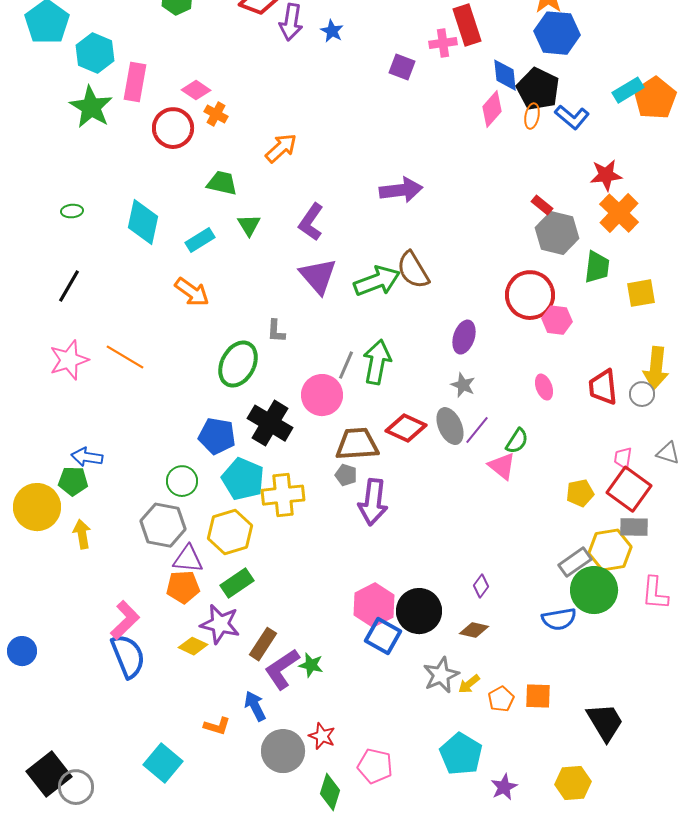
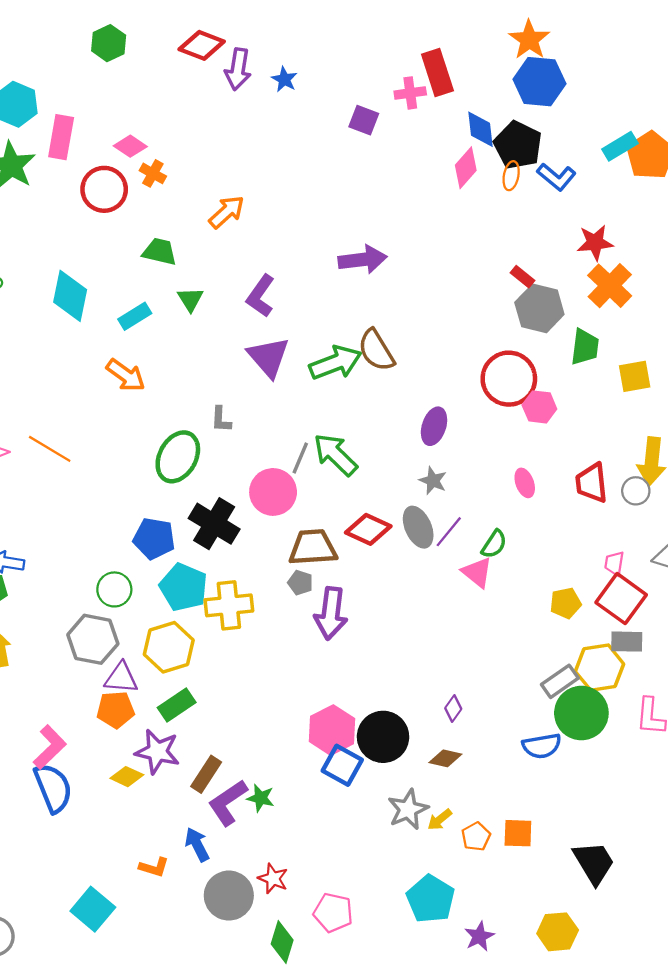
green arrow: (377, 362) -> (335, 455), turned -57

